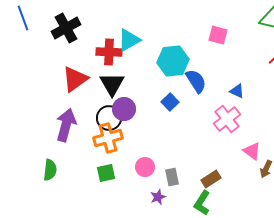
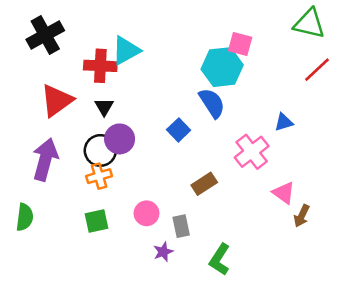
cyan hexagon: (173, 61) -> (222, 67), moved
black triangle: (112, 84) -> (104, 107), size x0.6
blue triangle: (237, 91) -> (284, 122), moved, turned -42
orange cross: (108, 138) -> (99, 176), size x0.7
brown rectangle: (211, 179) -> (204, 184), moved

